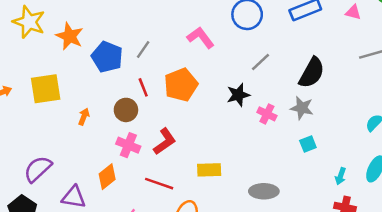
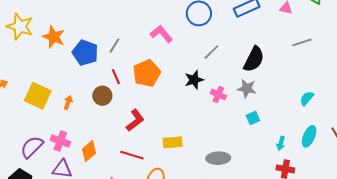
yellow square: (46, 89) -> (38, 96), moved, turned 36
pink cross: (128, 145) -> (60, 141), moved

